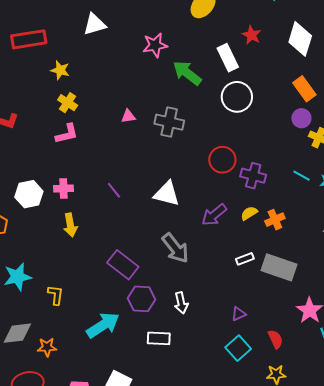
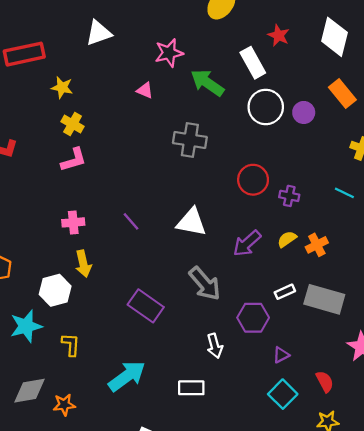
pink triangle: (128, 116) -> (145, 90), moved, turned 35
purple circle: (301, 118) -> (304, 112), moved
purple cross: (253, 176) -> (289, 196), size x0.7
white hexagon: (29, 194) -> (55, 290), moved
purple hexagon: (141, 299) -> (253, 318), moved

